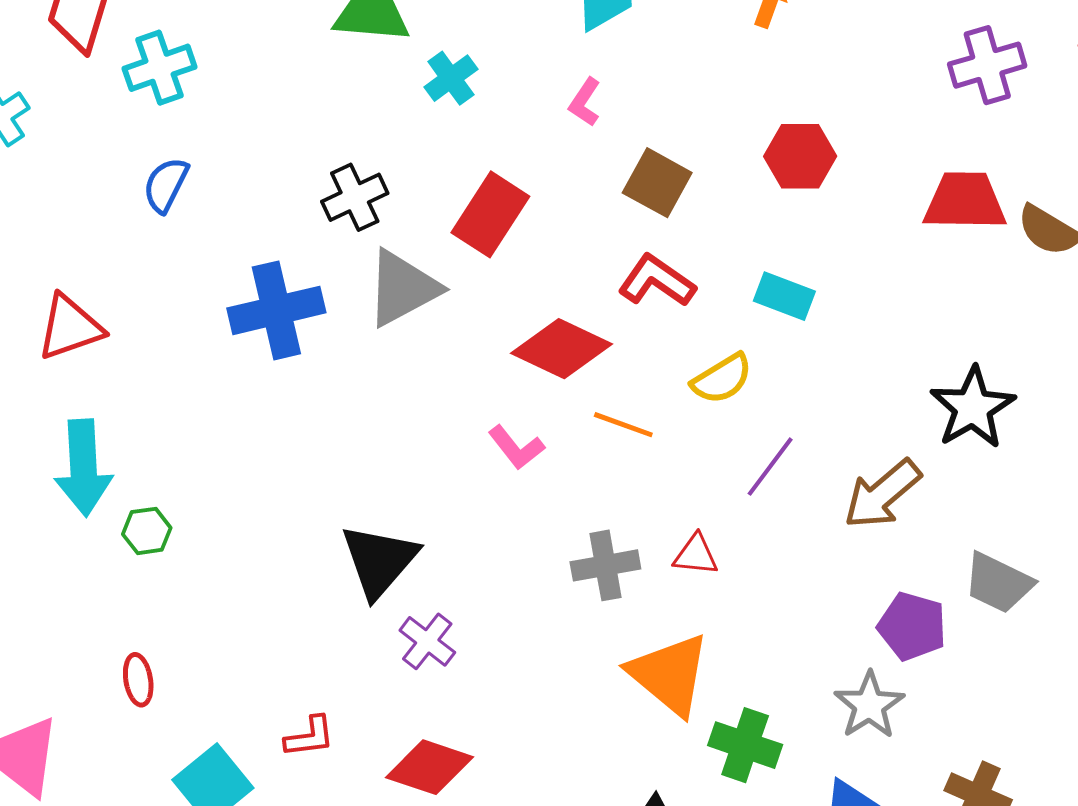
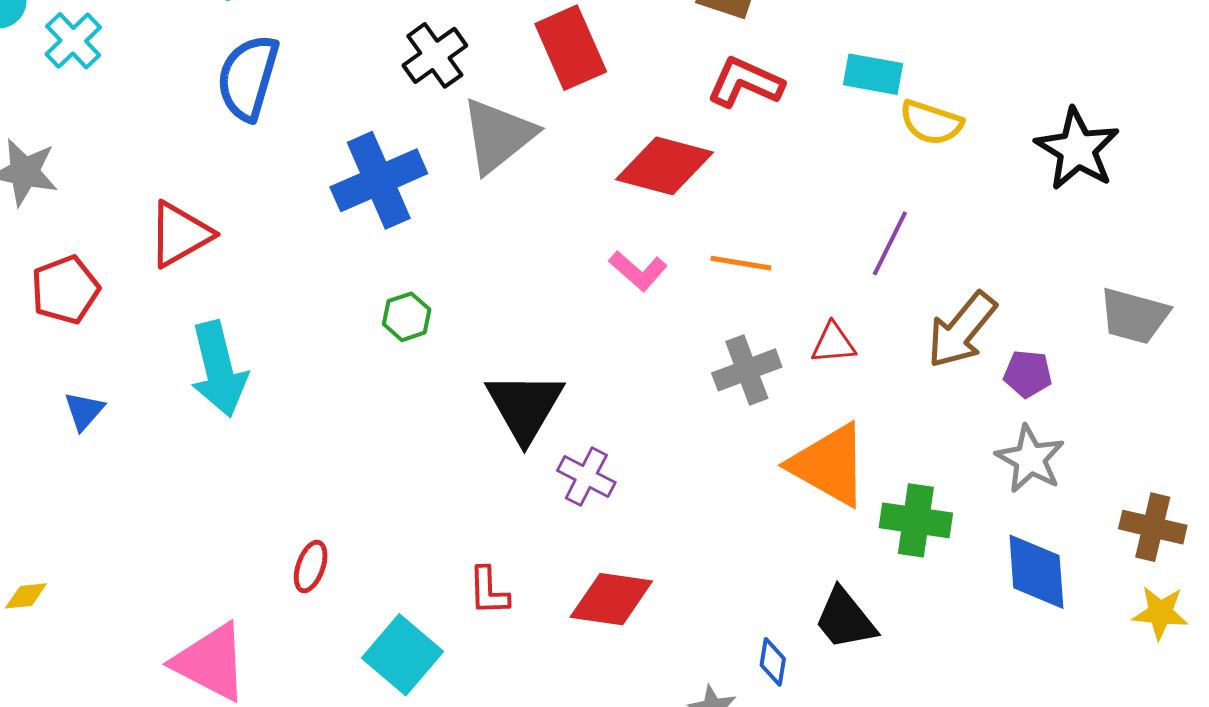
blue semicircle: (166, 185) -> (248, 78), size x1.5
red rectangle: (490, 214) -> (571, 48), turned -46
yellow semicircle: (722, 379) -> (931, 123), moved, turned 60
orange line: (623, 425) -> (741, 263), moved
brown arrow: (882, 494) -> (962, 330), moved
green hexagon: (147, 531) -> (407, 317), moved
purple pentagon: (912, 626) -> (1028, 374), moved, size x0.7
red ellipse: (138, 680) -> (311, 567), turned 39
red L-shape: (310, 737) -> (489, 591), turned 106

